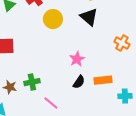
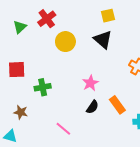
orange rectangle: (103, 80) -> (117, 105), turned 60
green cross: (32, 82) -> (43, 87), moved

